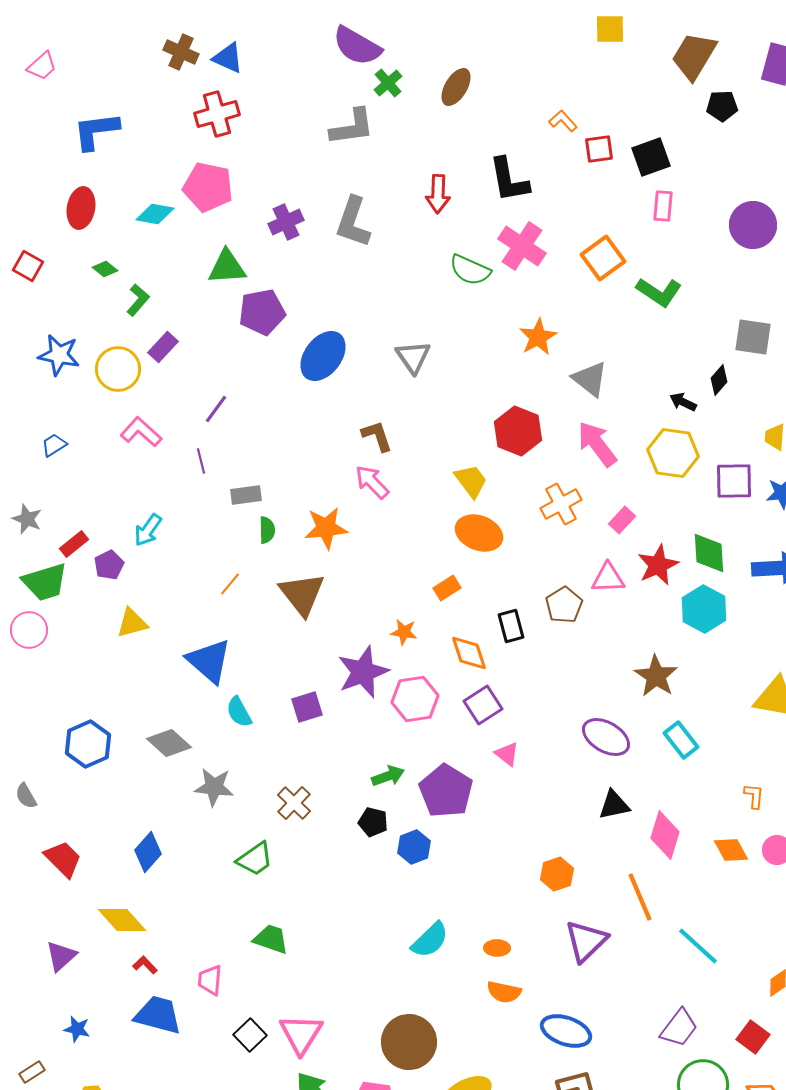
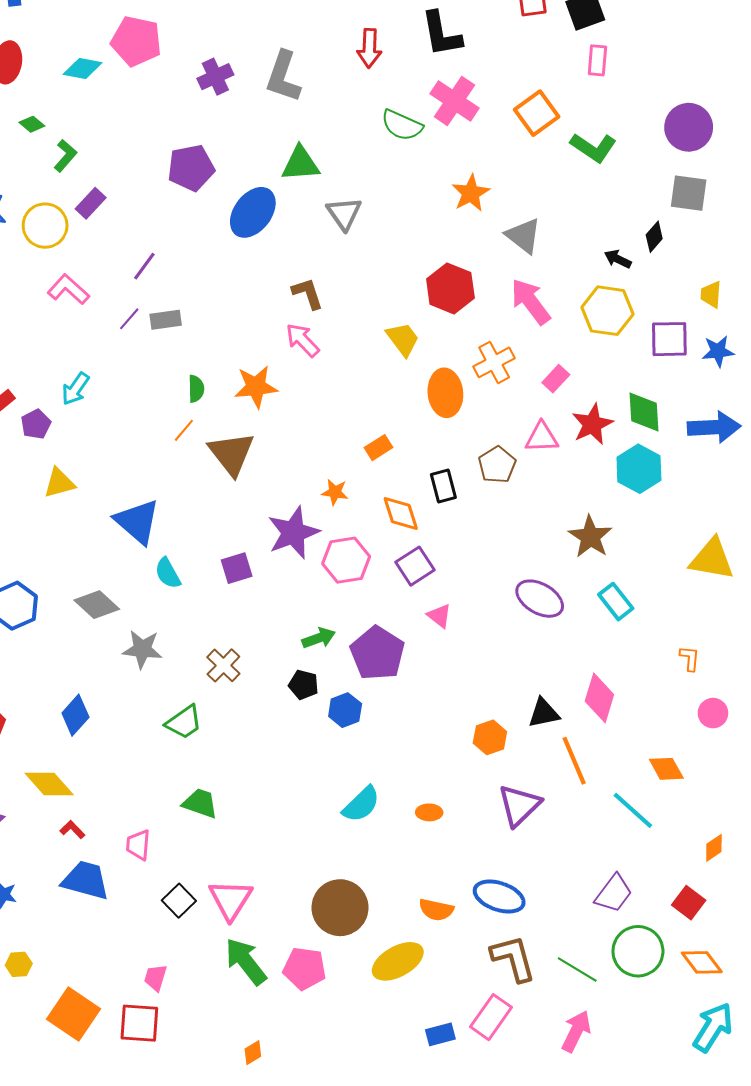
purple circle: (753, 225) -> (689, 127), moved
green triangle: (227, 267) -> (300, 164), moved
purple line: (201, 461) -> (129, 319), turned 55
gray rectangle: (246, 495) -> (166, 320), moved
orange ellipse: (479, 533) -> (445, 393), moved, turned 63
orange line: (230, 584) -> (184, 430), moved
black triangle: (614, 805) -> (544, 713), moved
orange diamond: (731, 850) -> (666, 769), moved
orange semicircle: (504, 992) -> (436, 910), moved

